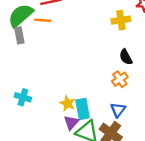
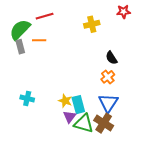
orange line: (43, 20) -> (39, 40), moved
yellow cross: (121, 20) -> (92, 24), moved
blue triangle: (118, 110) -> (108, 103), size x1.5

